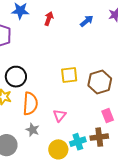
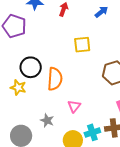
yellow square: (69, 75) -> (82, 45), moved
orange semicircle: (30, 104) -> (55, 79), moved

